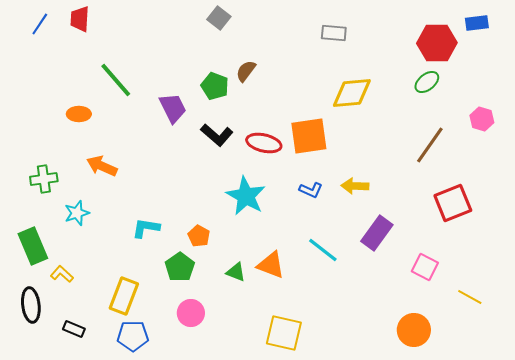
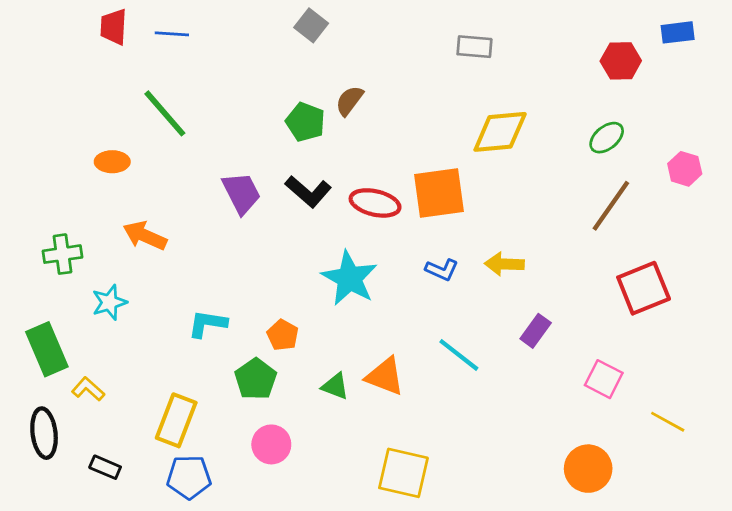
blue line: (40, 24) -> (172, 34), moved, turned 60
red hexagon: (437, 43) -> (621, 61), size x0.7
green ellipse: (427, 82) -> (607, 138), moved
purple trapezoid: (173, 108) -> (241, 193), moved
purple rectangle: (377, 233) -> (536, 331), size x0.7

